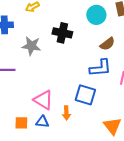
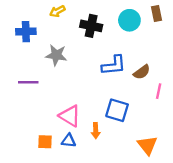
black cross: (62, 33) -> (91, 26), moved
brown semicircle: (107, 44) -> (142, 72), moved
blue L-shape: (100, 68) -> (114, 65), moved

